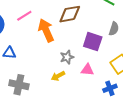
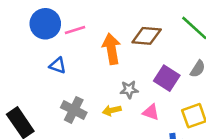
pink line: (24, 16) -> (75, 30), moved
gray cross: (19, 85) -> (74, 110), moved

